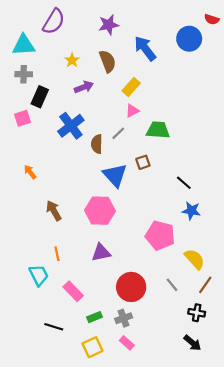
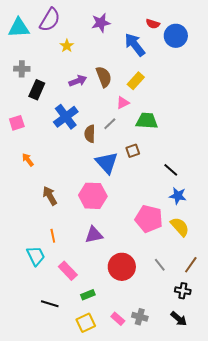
red semicircle: (212, 19) -> (153, 24), moved
cyan triangle: (24, 45) -> (19, 28), moved
yellow star: (72, 60) -> (67, 46), moved
brown semicircle: (107, 61) -> (104, 77), moved
yellow rectangle: (131, 87) -> (136, 81), moved
pink square: (23, 118) -> (17, 123), moved
yellow semicircle: (195, 259) -> (180, 227), moved
gray cross: (124, 318) -> (140, 317), moved, turned 35

